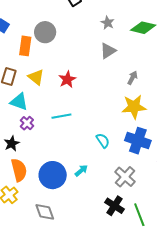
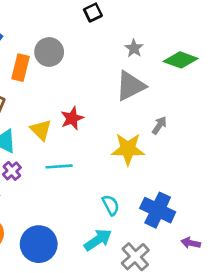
gray triangle: (108, 51) -> (130, 86), size x1.4
yellow triangle: (36, 77) -> (41, 130), moved
yellow star: (134, 107) -> (128, 149), moved
cyan arrow: (81, 171) -> (98, 240), moved, size x1.5

